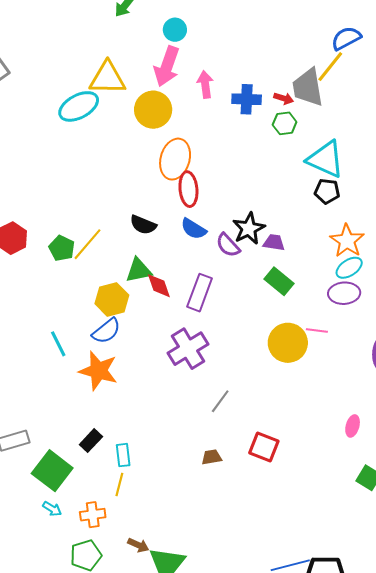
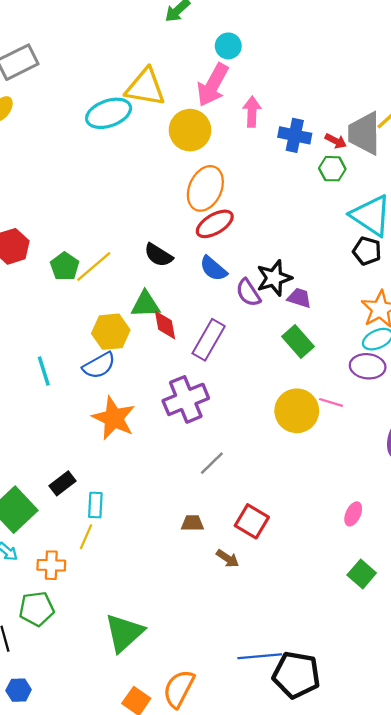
red ellipse: (188, 189) -> (215, 224), turned 56
orange star: (98, 371) -> (114, 418), moved
brown arrow: (138, 545) -> (228, 558), moved

